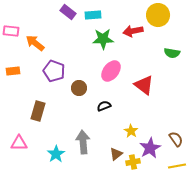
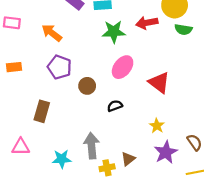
orange arrow: (35, 43) -> (52, 33), moved
green semicircle: (172, 53) -> (183, 29), moved
yellow star: (131, 131) -> (157, 126), moved
cyan star: (56, 154) -> (62, 159), turned 30
yellow cross: (133, 162) -> (107, 168), moved

